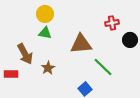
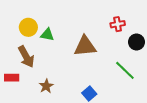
yellow circle: (45, 14) -> (28, 27), moved
green line: (103, 67) -> (125, 70), moved
brown star: (48, 68) -> (46, 86), moved

